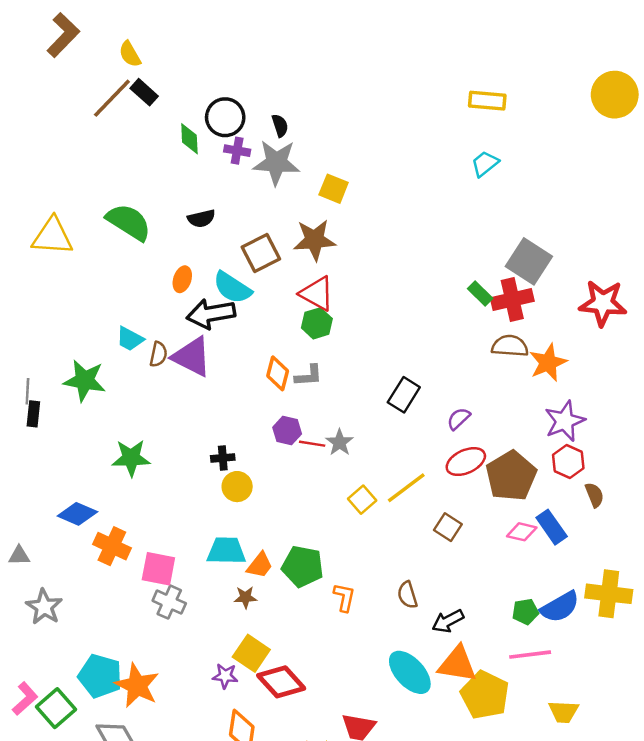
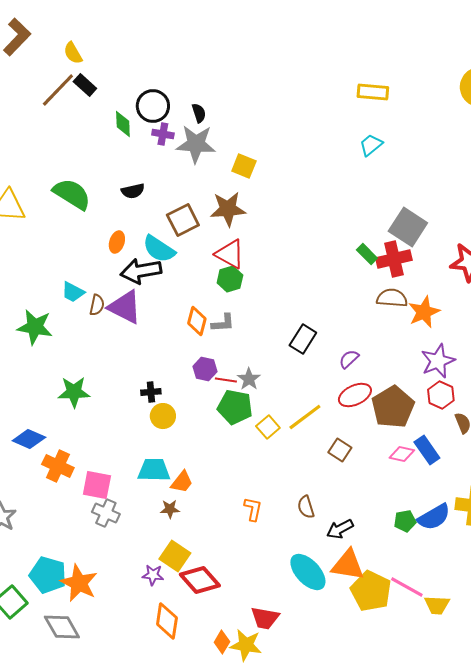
green pentagon: (303, 566) -> (235, 407), moved
pink line: (530, 655) -> (407, 587), moved, turned 36

